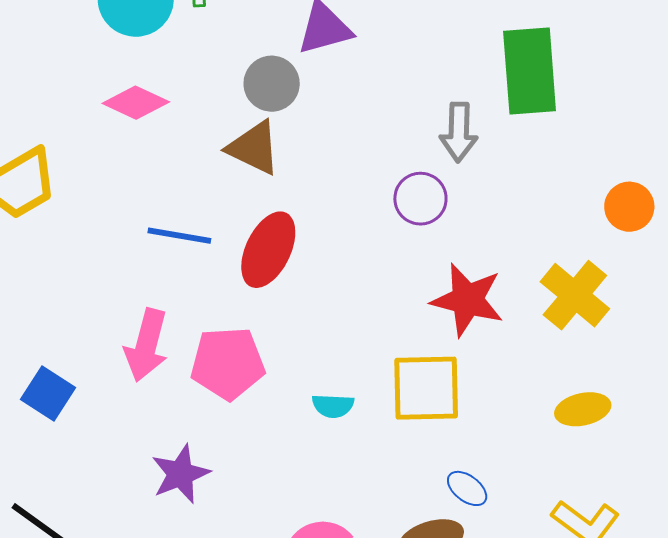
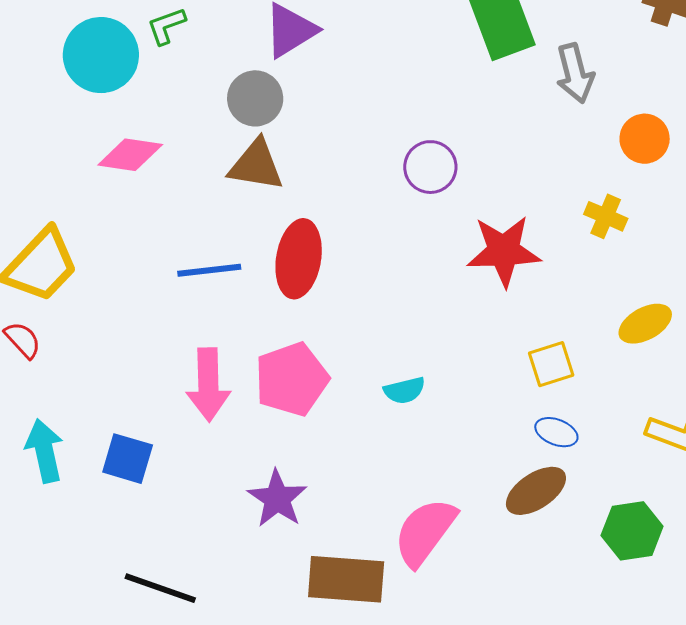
gray arrow: (459, 132) -> (575, 73), moved
orange circle: (629, 207) -> (645, 139), moved
yellow cross: (575, 295) -> (606, 216), size x0.6
yellow square: (426, 388) -> (551, 364), moved, size x0.6

